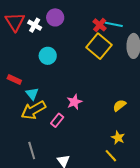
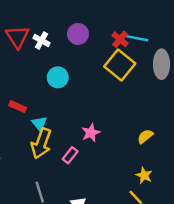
purple circle: (55, 17) -> (78, 34), moved
yellow arrow: (33, 110) -> (41, 143), turned -40

